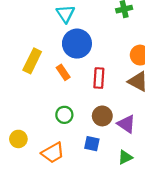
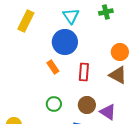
cyan triangle: (66, 14) -> (71, 16), moved
yellow rectangle: (32, 61) -> (26, 21), moved

